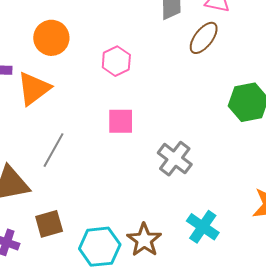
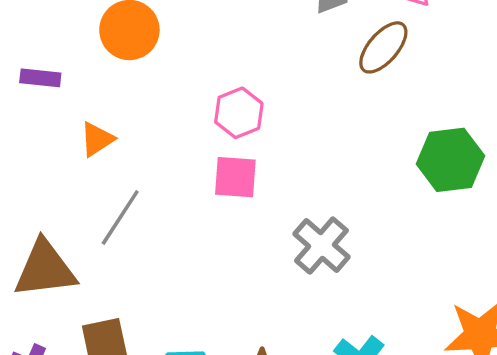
pink hexagon: (116, 61) -> (239, 113), moved
orange triangle: (34, 89) -> (97, 139), moved, size x0.6

